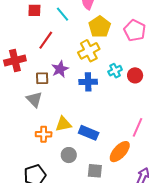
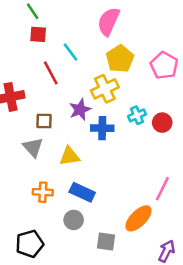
cyan line: (63, 14) -> (71, 52), moved
red line: (46, 40) -> (51, 73), turned -66
purple star: (60, 69) -> (80, 110), moved
yellow triangle: (63, 124) -> (69, 156), moved
blue rectangle: (89, 133) -> (82, 192), moved

